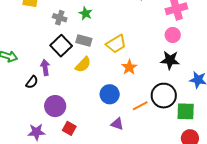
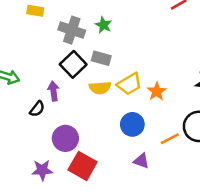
gray cross: (60, 18) -> (72, 30), size x1.5
yellow trapezoid: (116, 44) -> (129, 84), moved
yellow semicircle: (83, 65) -> (100, 88), turned 42
red square: (69, 128) -> (83, 166), size x1.6

